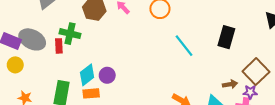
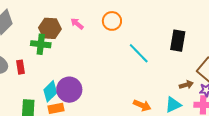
green cross: (70, 34) -> (41, 44), moved
purple circle: (107, 75) -> (69, 90), size x1.6

